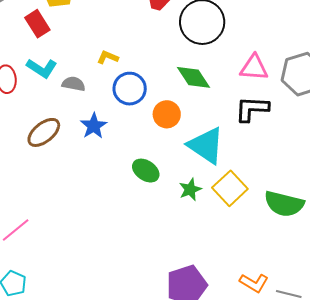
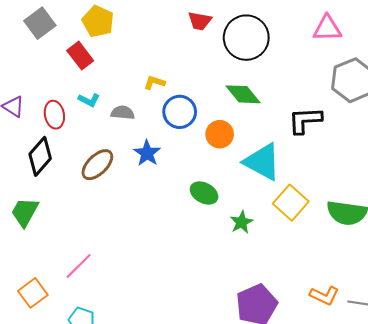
cyan L-shape: (42, 68) -> (89, 100), size x0.7
pink triangle: (254, 68) -> (327, 28), moved
green star: (190, 189) -> (241, 222), moved

